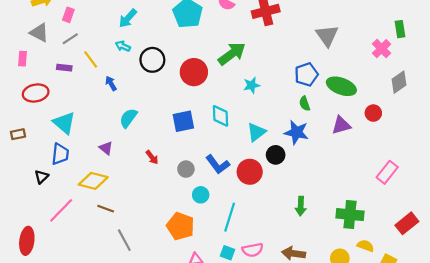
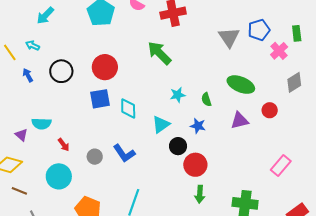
cyan arrow: (123, 46) -> (33, 45), moved
green arrow: (232, 54) -> (159, 53), moved, turned -100
black circle: (152, 60) -> (61, 71), moved
blue pentagon: (306, 74) -> (259, 30), moved
cyan star: (252, 85) -> (178, 95), moved
cyan semicircle: (128, 118) -> (41, 124), moved, turned -126
blue square: (183, 121) -> (100, 99), moved
blue star: (296, 132) -> (198, 126), size x0.7
red circle: (250, 172) -> (195, 165), moved
cyan circle: (201, 195) -> (59, 176), moved, size x1.6

